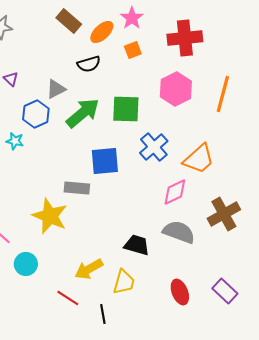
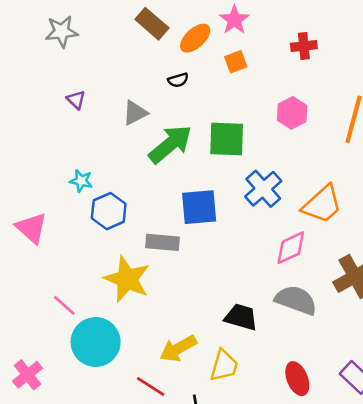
red cross: (185, 38) -> (304, 46), size x0.6
black semicircle: (89, 64) -> (178, 80), size x0.7
pink hexagon: (176, 89) -> (292, 113), size x0.7
blue hexagon: (36, 114) -> (109, 211), moved
cyan circle: (26, 264) -> (96, 342), size x1.6

